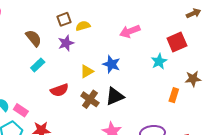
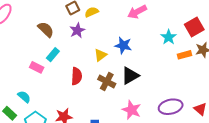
red square: (177, 42) -> (194, 27), moved
red semicircle: (59, 90) -> (77, 76), turned -60
orange rectangle: (174, 95) -> (185, 55), moved, turned 64
pink rectangle: (21, 110) -> (37, 67), moved

